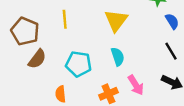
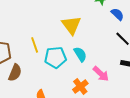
yellow line: (65, 19) -> (35, 45), moved
cyan pentagon: (79, 64) -> (55, 57), moved

